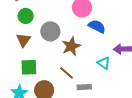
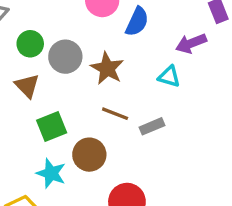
green circle: (26, 16) -> (30, 44), moved
blue semicircle: (97, 26) -> (137, 22), turned 108

